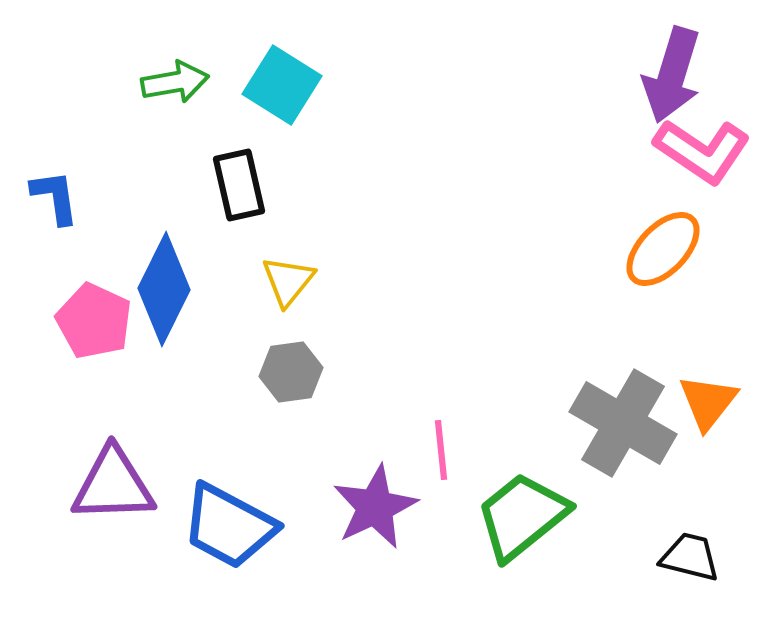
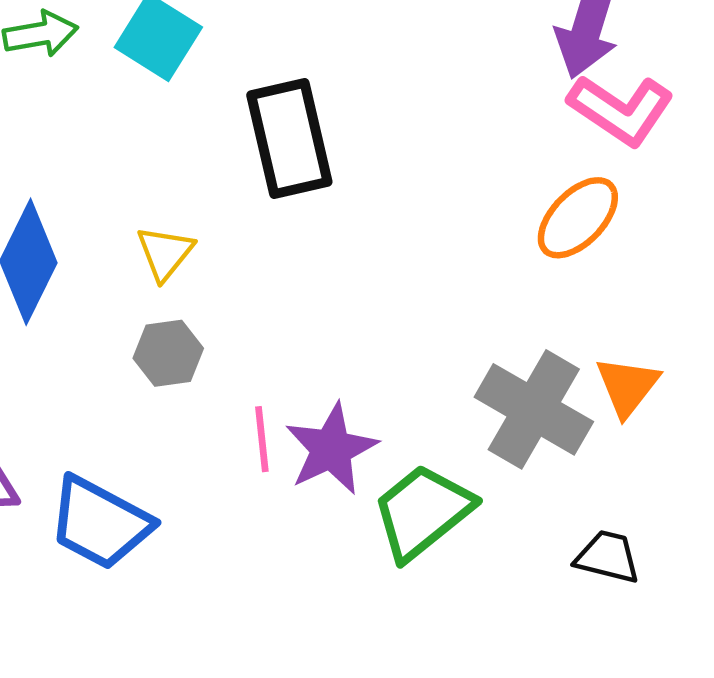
black rectangle: (239, 185) -> (289, 139), moved, size x1.5
pink line: (441, 450) -> (262, 439), moved
purple star: (375, 507) -> (331, 449), moved

